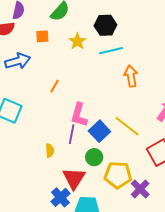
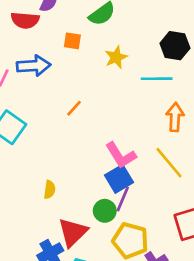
black hexagon: (105, 25) -> (175, 46), moved
pink L-shape: (79, 115) -> (121, 155), moved, turned -60
yellow line: (127, 126) -> (169, 163), moved
purple line: (72, 134) -> (123, 199), moved

